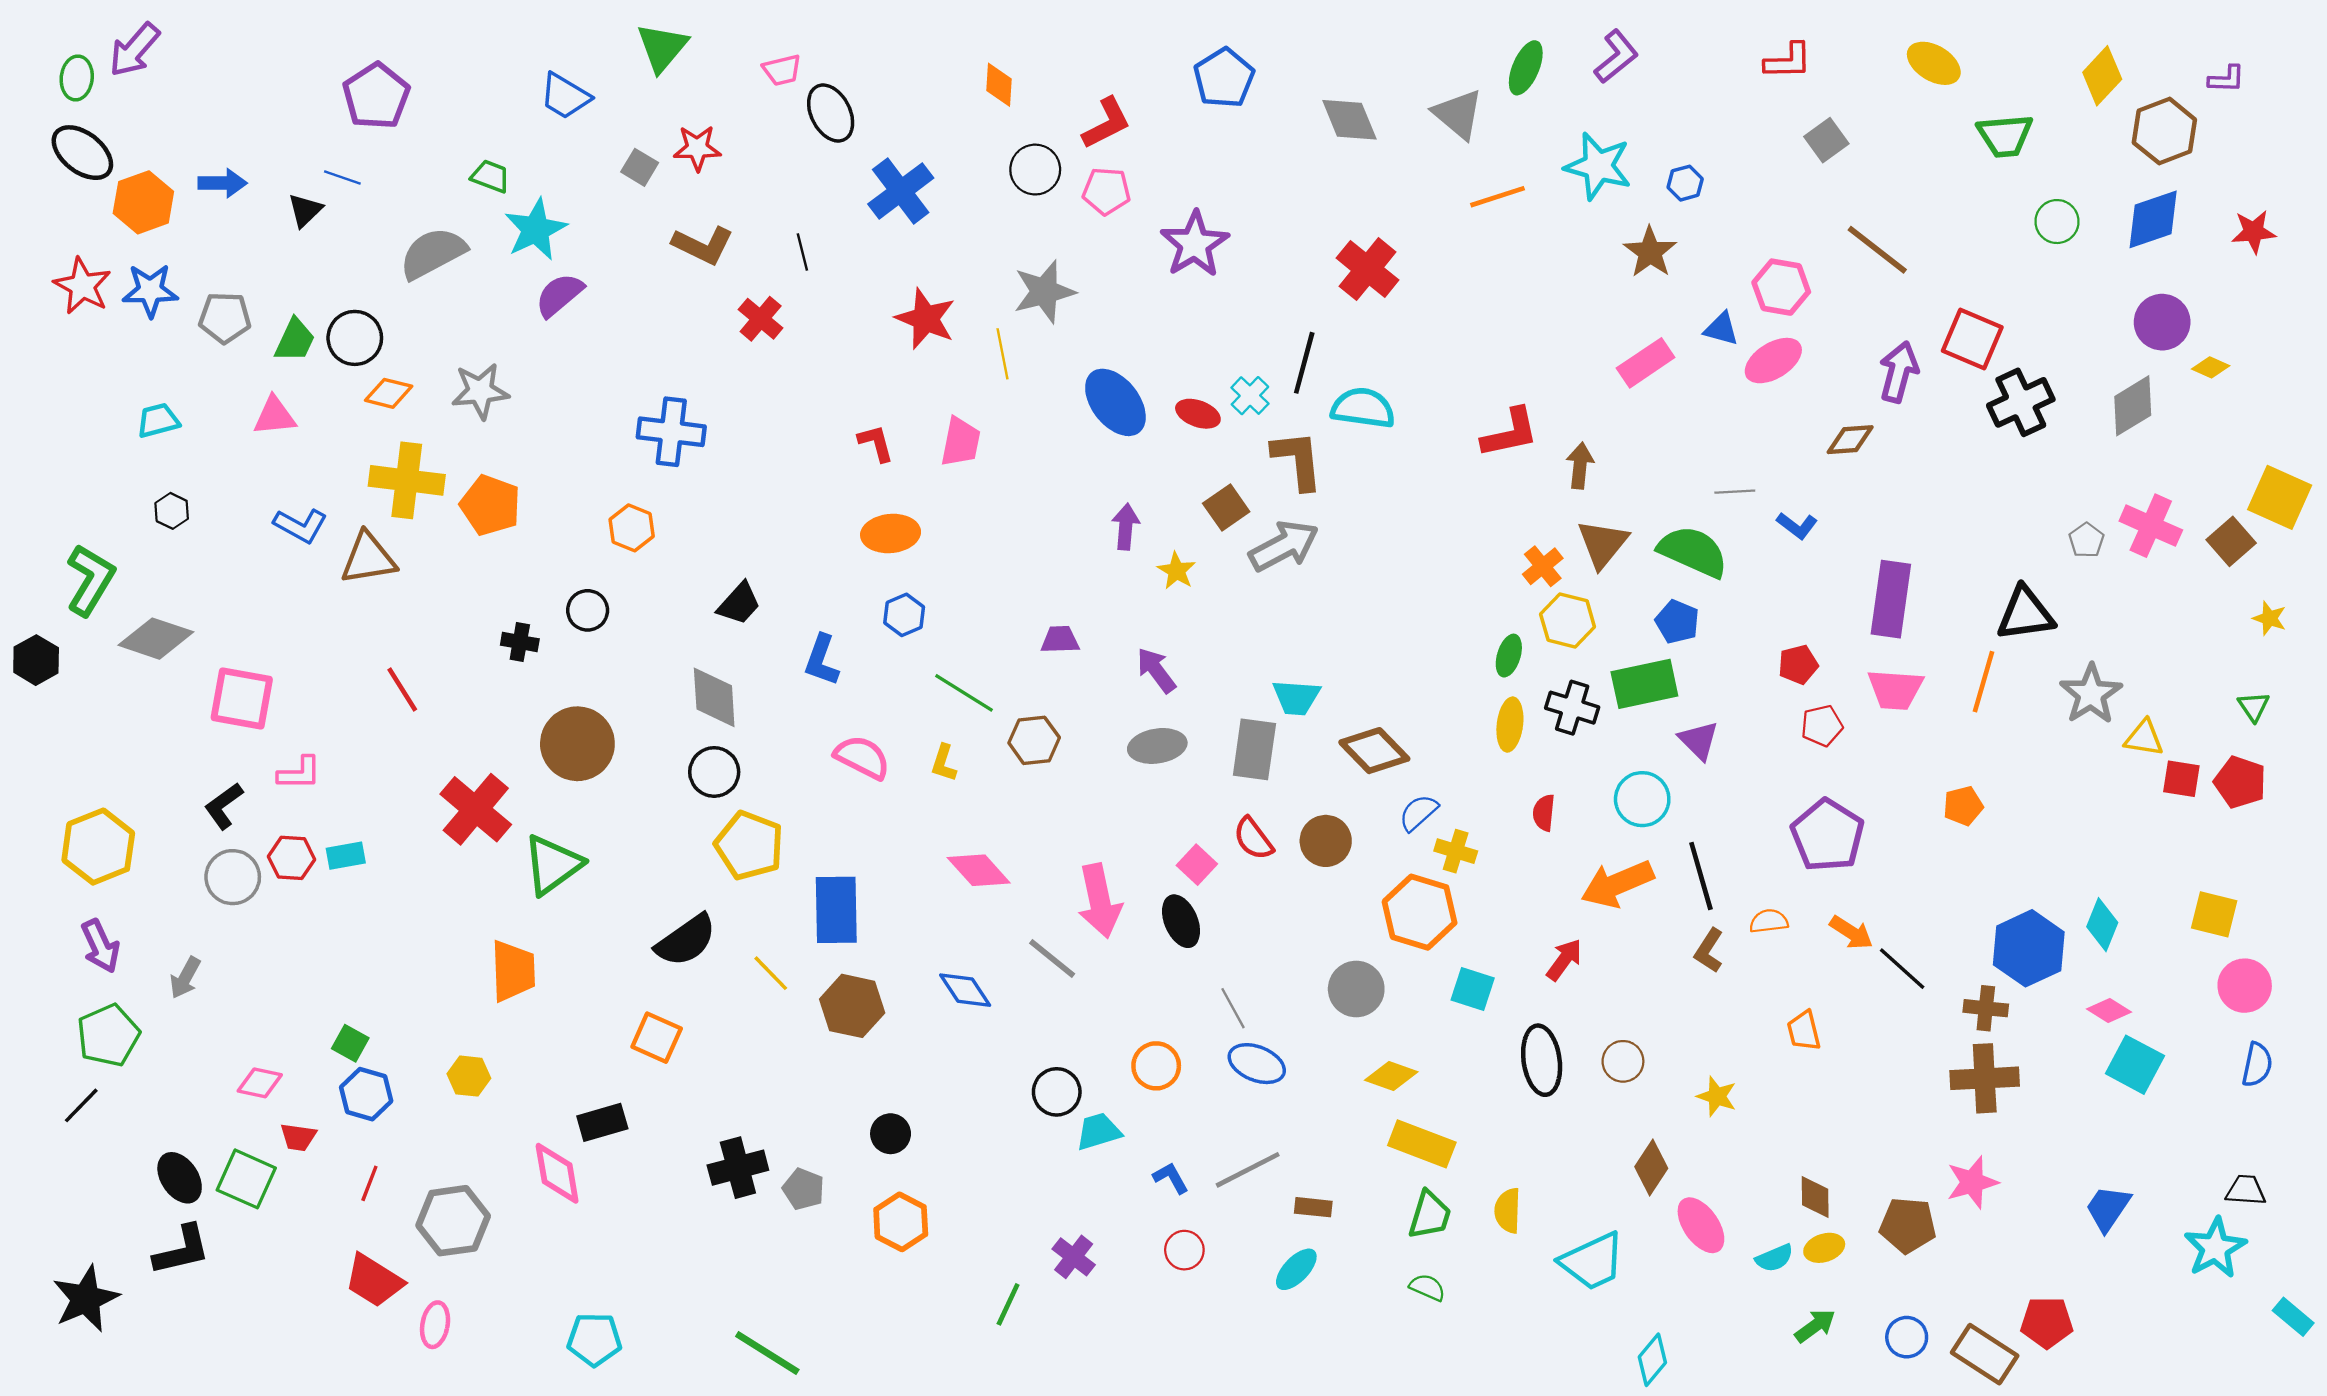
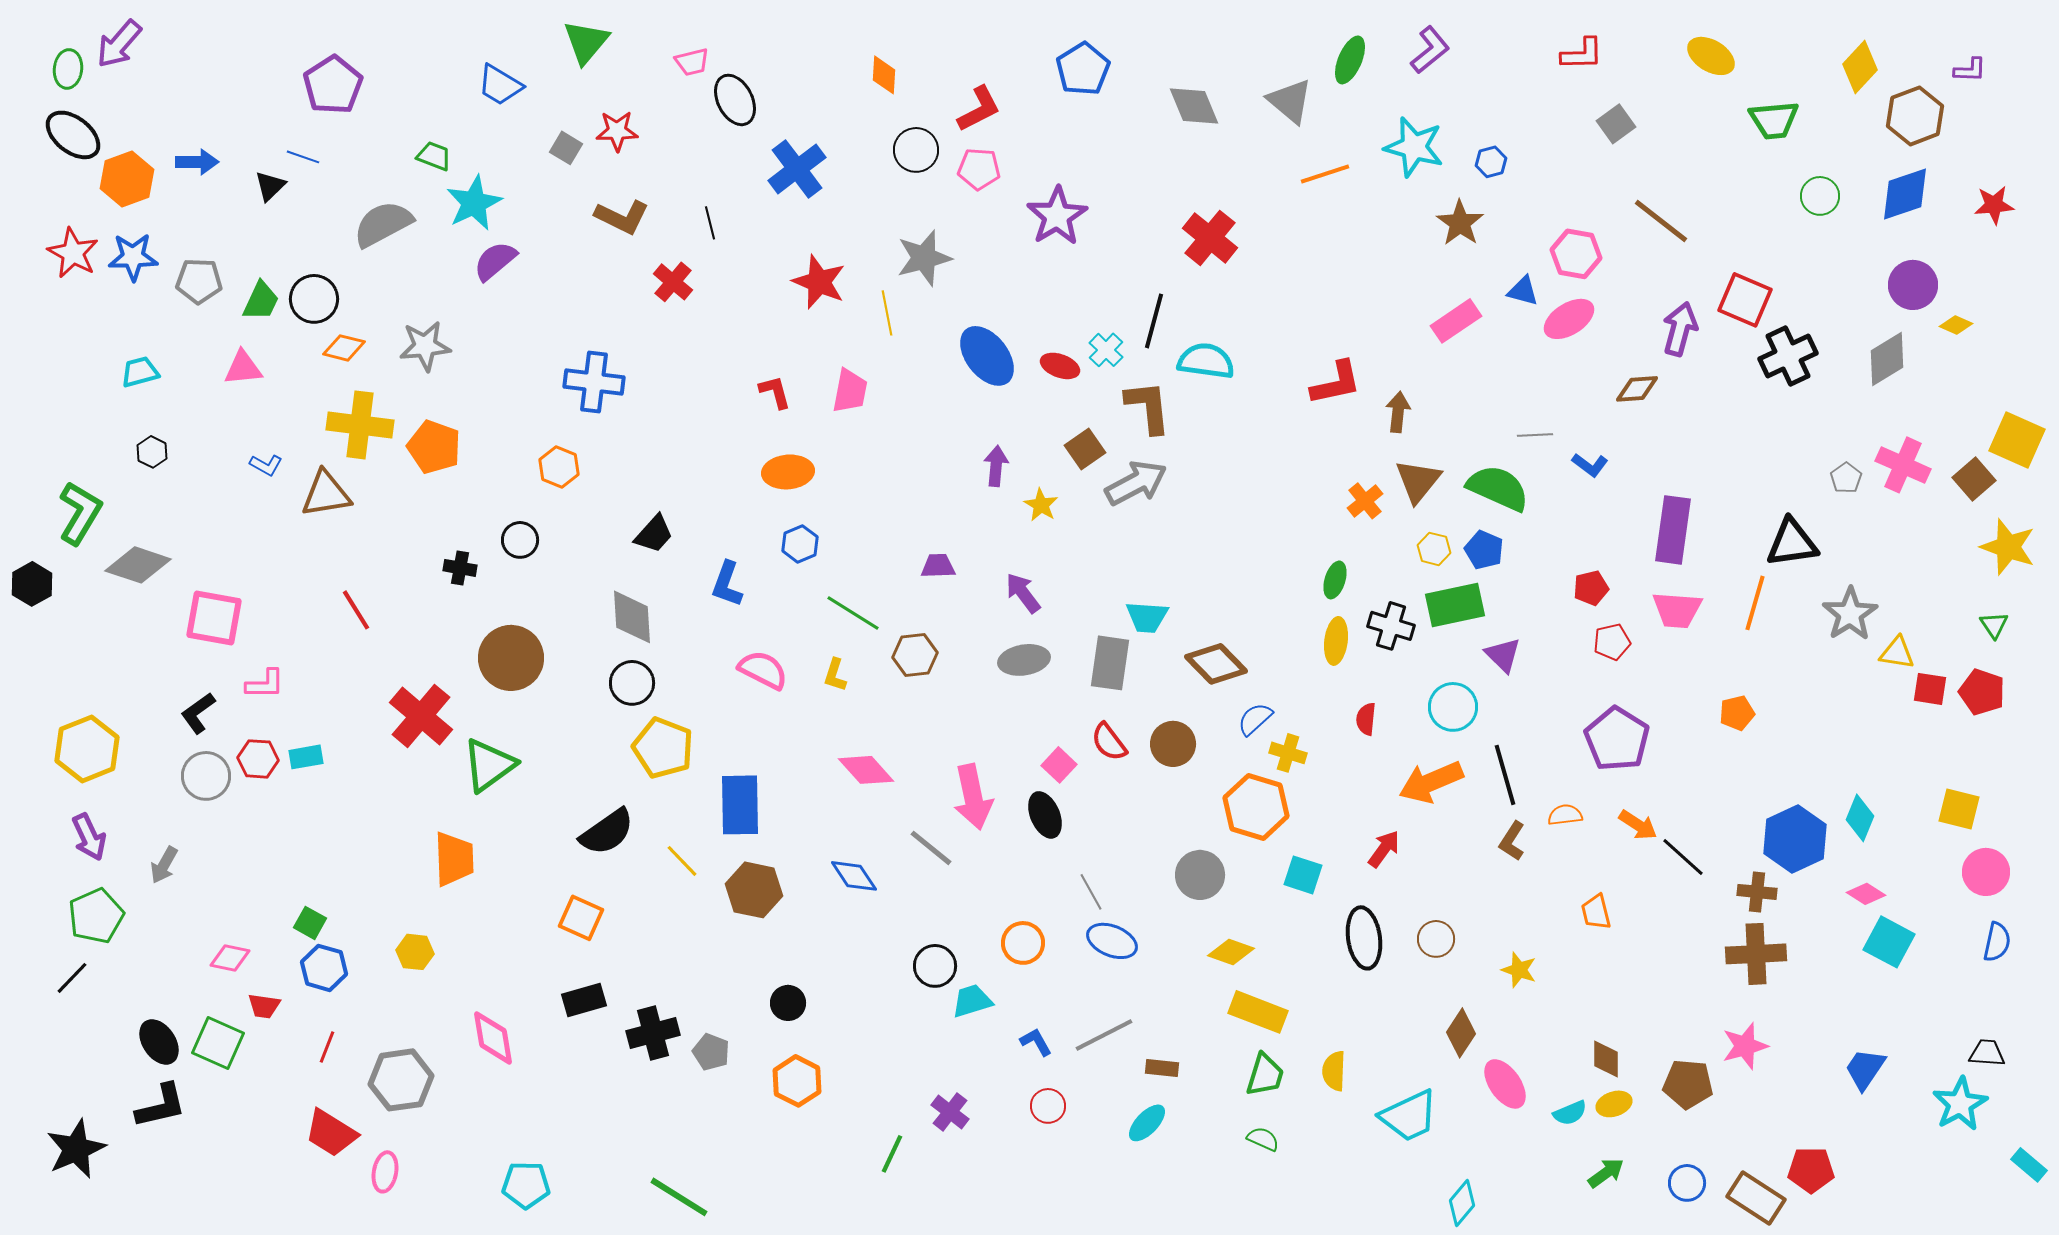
blue L-shape: (301, 526) -> (266, 465), size x0.7
yellow star: (2269, 618) -> (2008, 547), size x1.8
yellow hexagon: (1568, 621) -> (1434, 549), moved, size x0.7
black rectangle: (602, 1122) -> (584, 1000), moved

